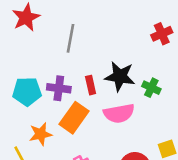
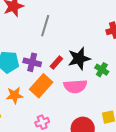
black star: (120, 76) -> (79, 59), turned -30
red rectangle: (91, 85) -> (56, 63), turned 48

